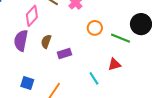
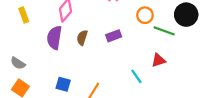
orange circle: (95, 28) -> (145, 15), moved
purple rectangle: (64, 53) -> (114, 36), moved

